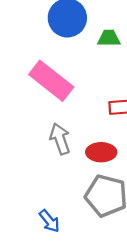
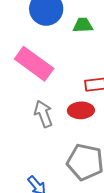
red ellipse: (101, 152) -> (81, 110), moved

